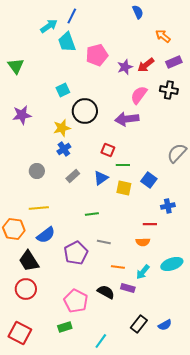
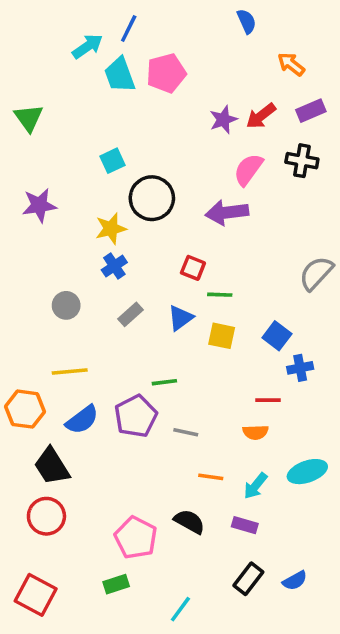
pink pentagon: (97, 55) -> (166, 73), moved
blue square: (149, 180) -> (277, 336), moved
purple pentagon: (76, 253) -> (136, 416), moved
purple rectangle: (128, 288) -> (245, 525), moved

